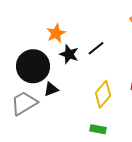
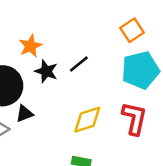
yellow diamond: (103, 94) -> (87, 120), turned 32

